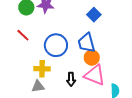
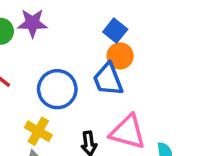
orange circle: (92, 58) -> (120, 56), moved
yellow cross: (42, 69) -> (38, 131), turned 35

